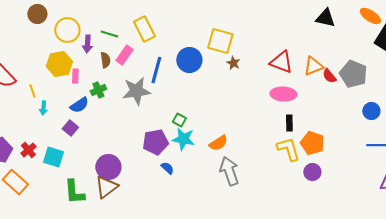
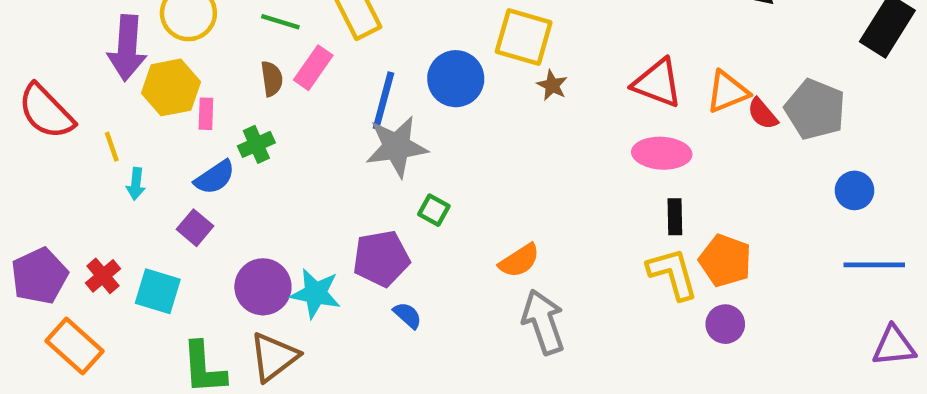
purple arrow: (87, 44) -> (127, 48), moved, size x1.6
gray star: (136, 91) -> (397, 147), moved
cyan star: (183, 139) -> (316, 293), moved
purple circle: (108, 167) -> (263, 287), moved

